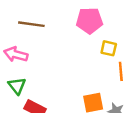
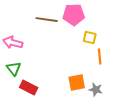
brown line: (31, 24) -> (47, 20), moved

